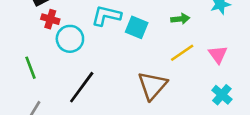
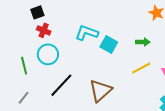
cyan circle: (70, 39) -> (48, 54), moved
brown triangle: (152, 86) -> (100, 91), moved

